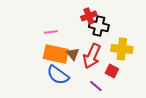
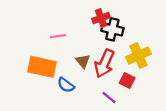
yellow cross: (122, 49) -> (138, 56), turned -30
orange rectangle: (56, 54) -> (42, 67), moved
blue semicircle: (58, 75) -> (66, 85), size x0.7

